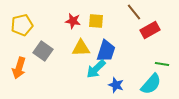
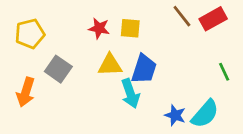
red rectangle: (150, 30) -> (213, 19), moved
green line: (162, 64) -> (224, 72), moved, turned 56
cyan arrow: (96, 69) -> (130, 93), turned -65
blue star: (116, 85) -> (175, 115), moved

